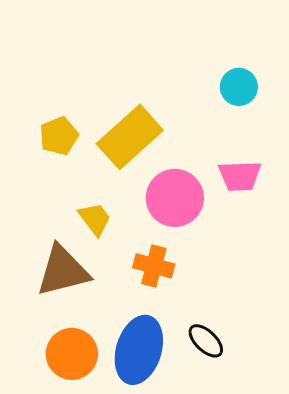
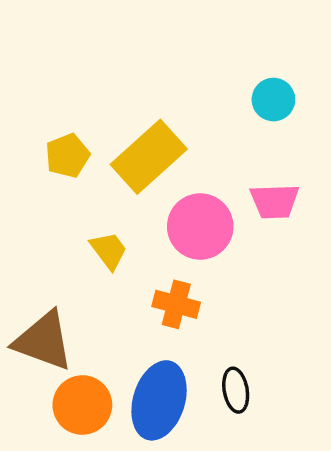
brown triangle: (63, 271) -> (43, 341), moved, turned 34
black ellipse: (206, 341) -> (236, 390), turned 36

